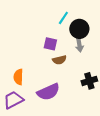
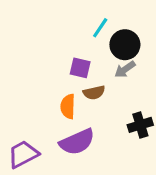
gray arrow: (79, 45) -> (125, 69), turned 64
orange semicircle: (18, 77) -> (68, 106), moved

